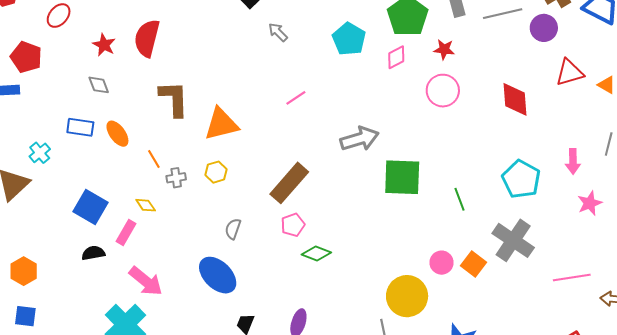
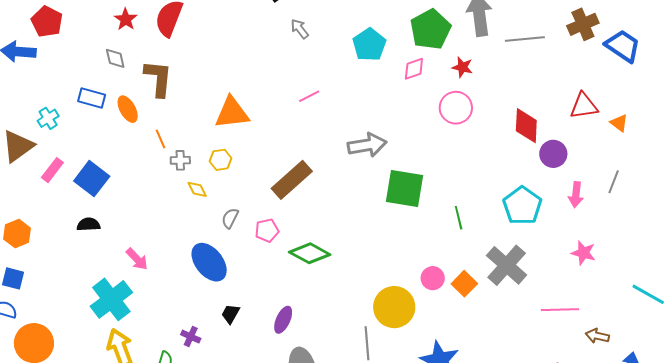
purple circle: (544, 28) -> (553, 154), moved
brown L-shape: (174, 99) -> (158, 78), moved
pink star: (590, 203) -> (583, 253), moved, turned 30
yellow diamond: (146, 205) -> (197, 189), moved
pink pentagon: (293, 225) -> (267, 230), moved
pink rectangle: (126, 233) -> (52, 170), moved
green diamond: (316, 254) -> (310, 253), size x1.4
pink arrow: (146, 281) -> (137, 259), size x0.7

